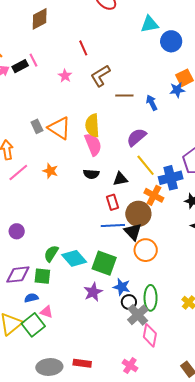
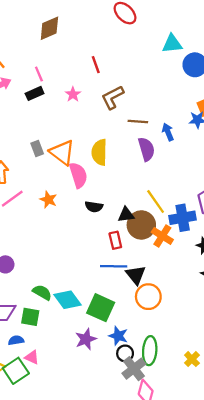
black rectangle: (20, 66) -> (35, 93), moved
purple semicircle: (136, 137) -> (146, 149), moved, turned 110
pink semicircle: (93, 144) -> (78, 175), moved
brown circle: (138, 214) -> (141, 225), moved
green semicircle: (51, 254) -> (42, 292), turned 84

